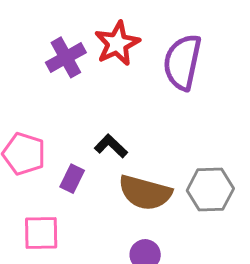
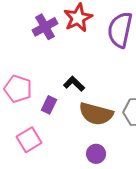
pink square: (41, 233) -> (29, 140), turned -30

